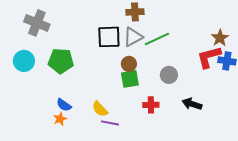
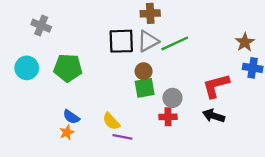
gray cross: (37, 23) -> (41, 26), size x0.7
red L-shape: (209, 57) -> (216, 86), moved
gray circle: (169, 75) -> (172, 98), moved

